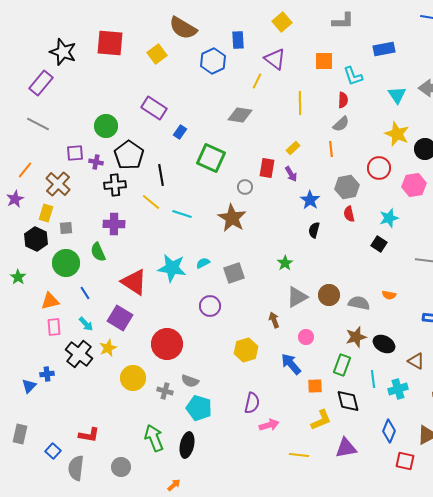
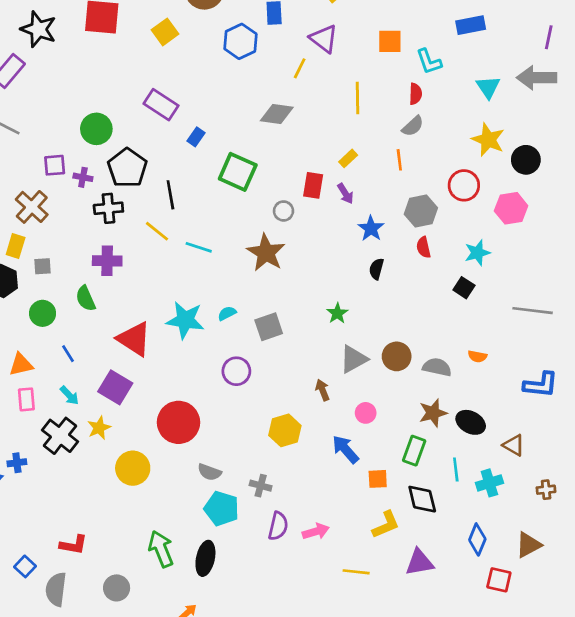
green circle: (66, 263) -> (43, 313), size x0.7
gray cross: (165, 391) -> (261, 486), moved
purple semicircle: (252, 403) -> (278, 526), moved

